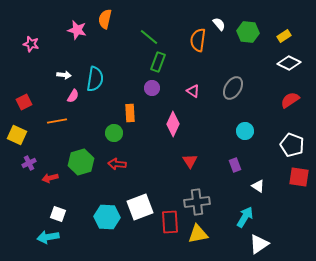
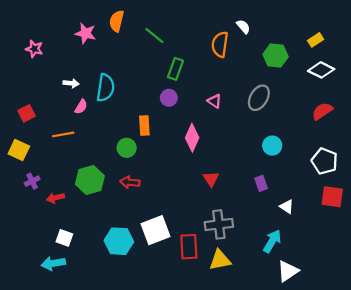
green hexagon: (248, 32) -> (276, 56), moved
green line: (149, 37) -> (154, 36), moved

